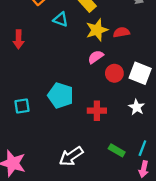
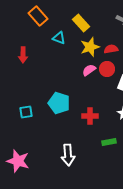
red circle: (114, 73) -> (107, 69), moved
green rectangle: (117, 150) -> (109, 142), moved, turned -40
white arrow: (71, 156) -> (68, 155), turned -60

